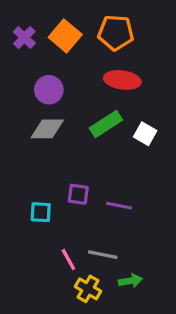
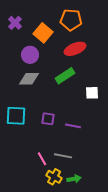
orange square: (65, 36) -> (43, 33), moved
red ellipse: (122, 80) -> (75, 49), turned -30
white square: (145, 134) -> (92, 93), moved, turned -32
cyan square: (41, 212) -> (16, 116), moved, size x1.5
green arrow: (130, 281) -> (74, 179), moved

